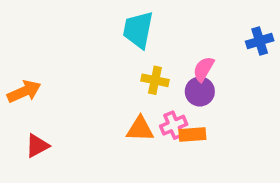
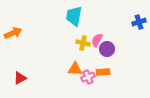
pink semicircle: (204, 69) -> (97, 40), moved
orange arrow: (24, 92) -> (13, 33), moved
pink cross: (174, 125) -> (88, 77), moved

